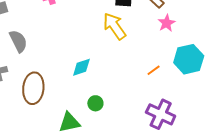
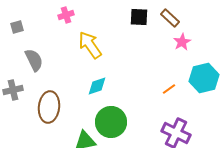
yellow arrow: (115, 26) -> (90, 45), moved
green circle: (95, 103) -> (111, 122), size x2.0

